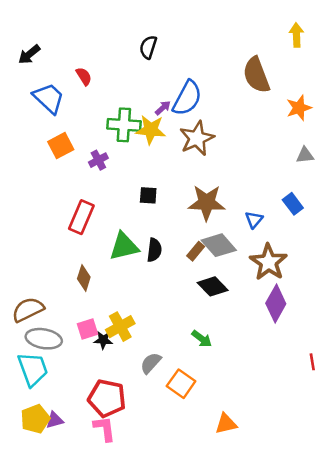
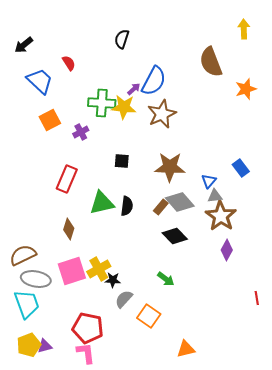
gray triangle: (305, 155) -> (215, 196), moved
purple diamond: (276, 303) -> (227, 250), size x0.7
pink square: (87, 329) -> (72, 271), size x1.6
black star: (103, 340) -> (113, 280), moved

